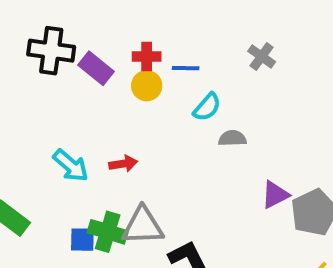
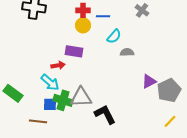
purple rectangle: (96, 68) -> (74, 51), moved, turned -30
red arrow: (123, 164) -> (58, 65), moved
cyan arrow: (71, 166) -> (50, 82), moved

